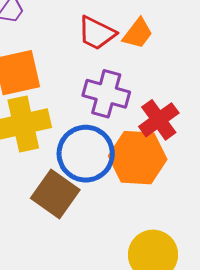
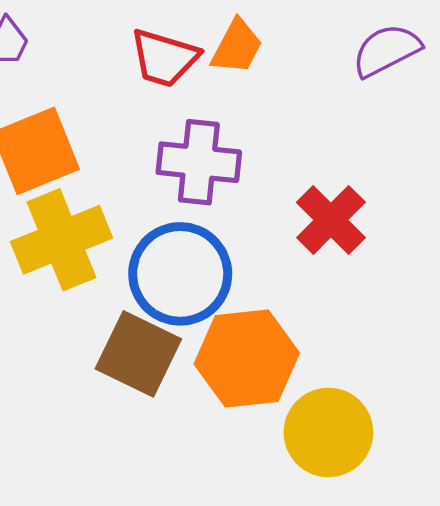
red cross: (159, 120) -> (331, 220), moved
orange hexagon: (138, 158) -> (247, 358), moved

